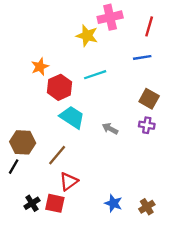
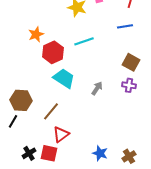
gray arrow: (110, 129) -> (97, 88), turned 96

